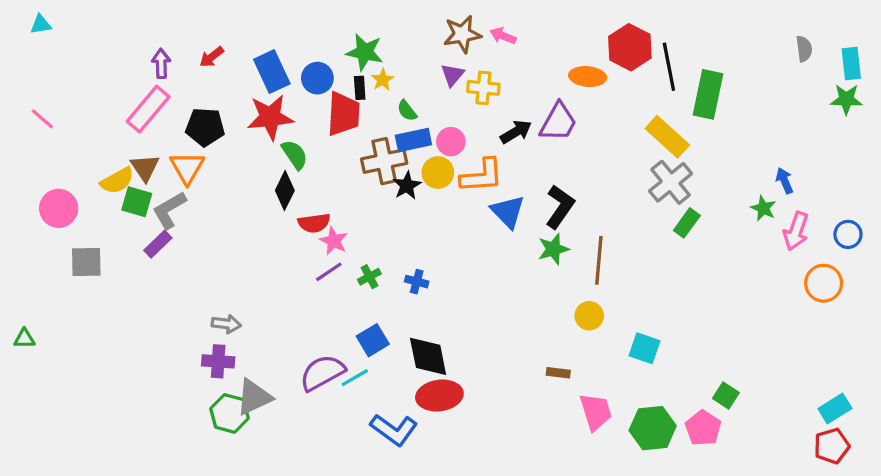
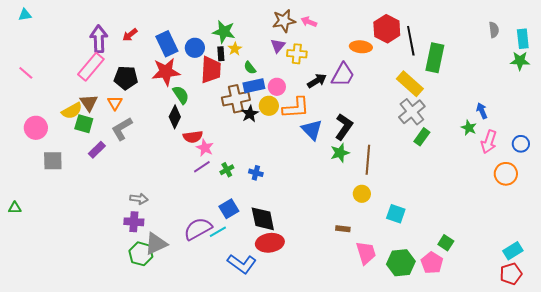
purple arrow: (161, 63) -> (99, 39), size x1.5
orange triangle: (187, 168) -> (115, 103), size x0.7
gray L-shape: (169, 210) -> (122, 129), moved

